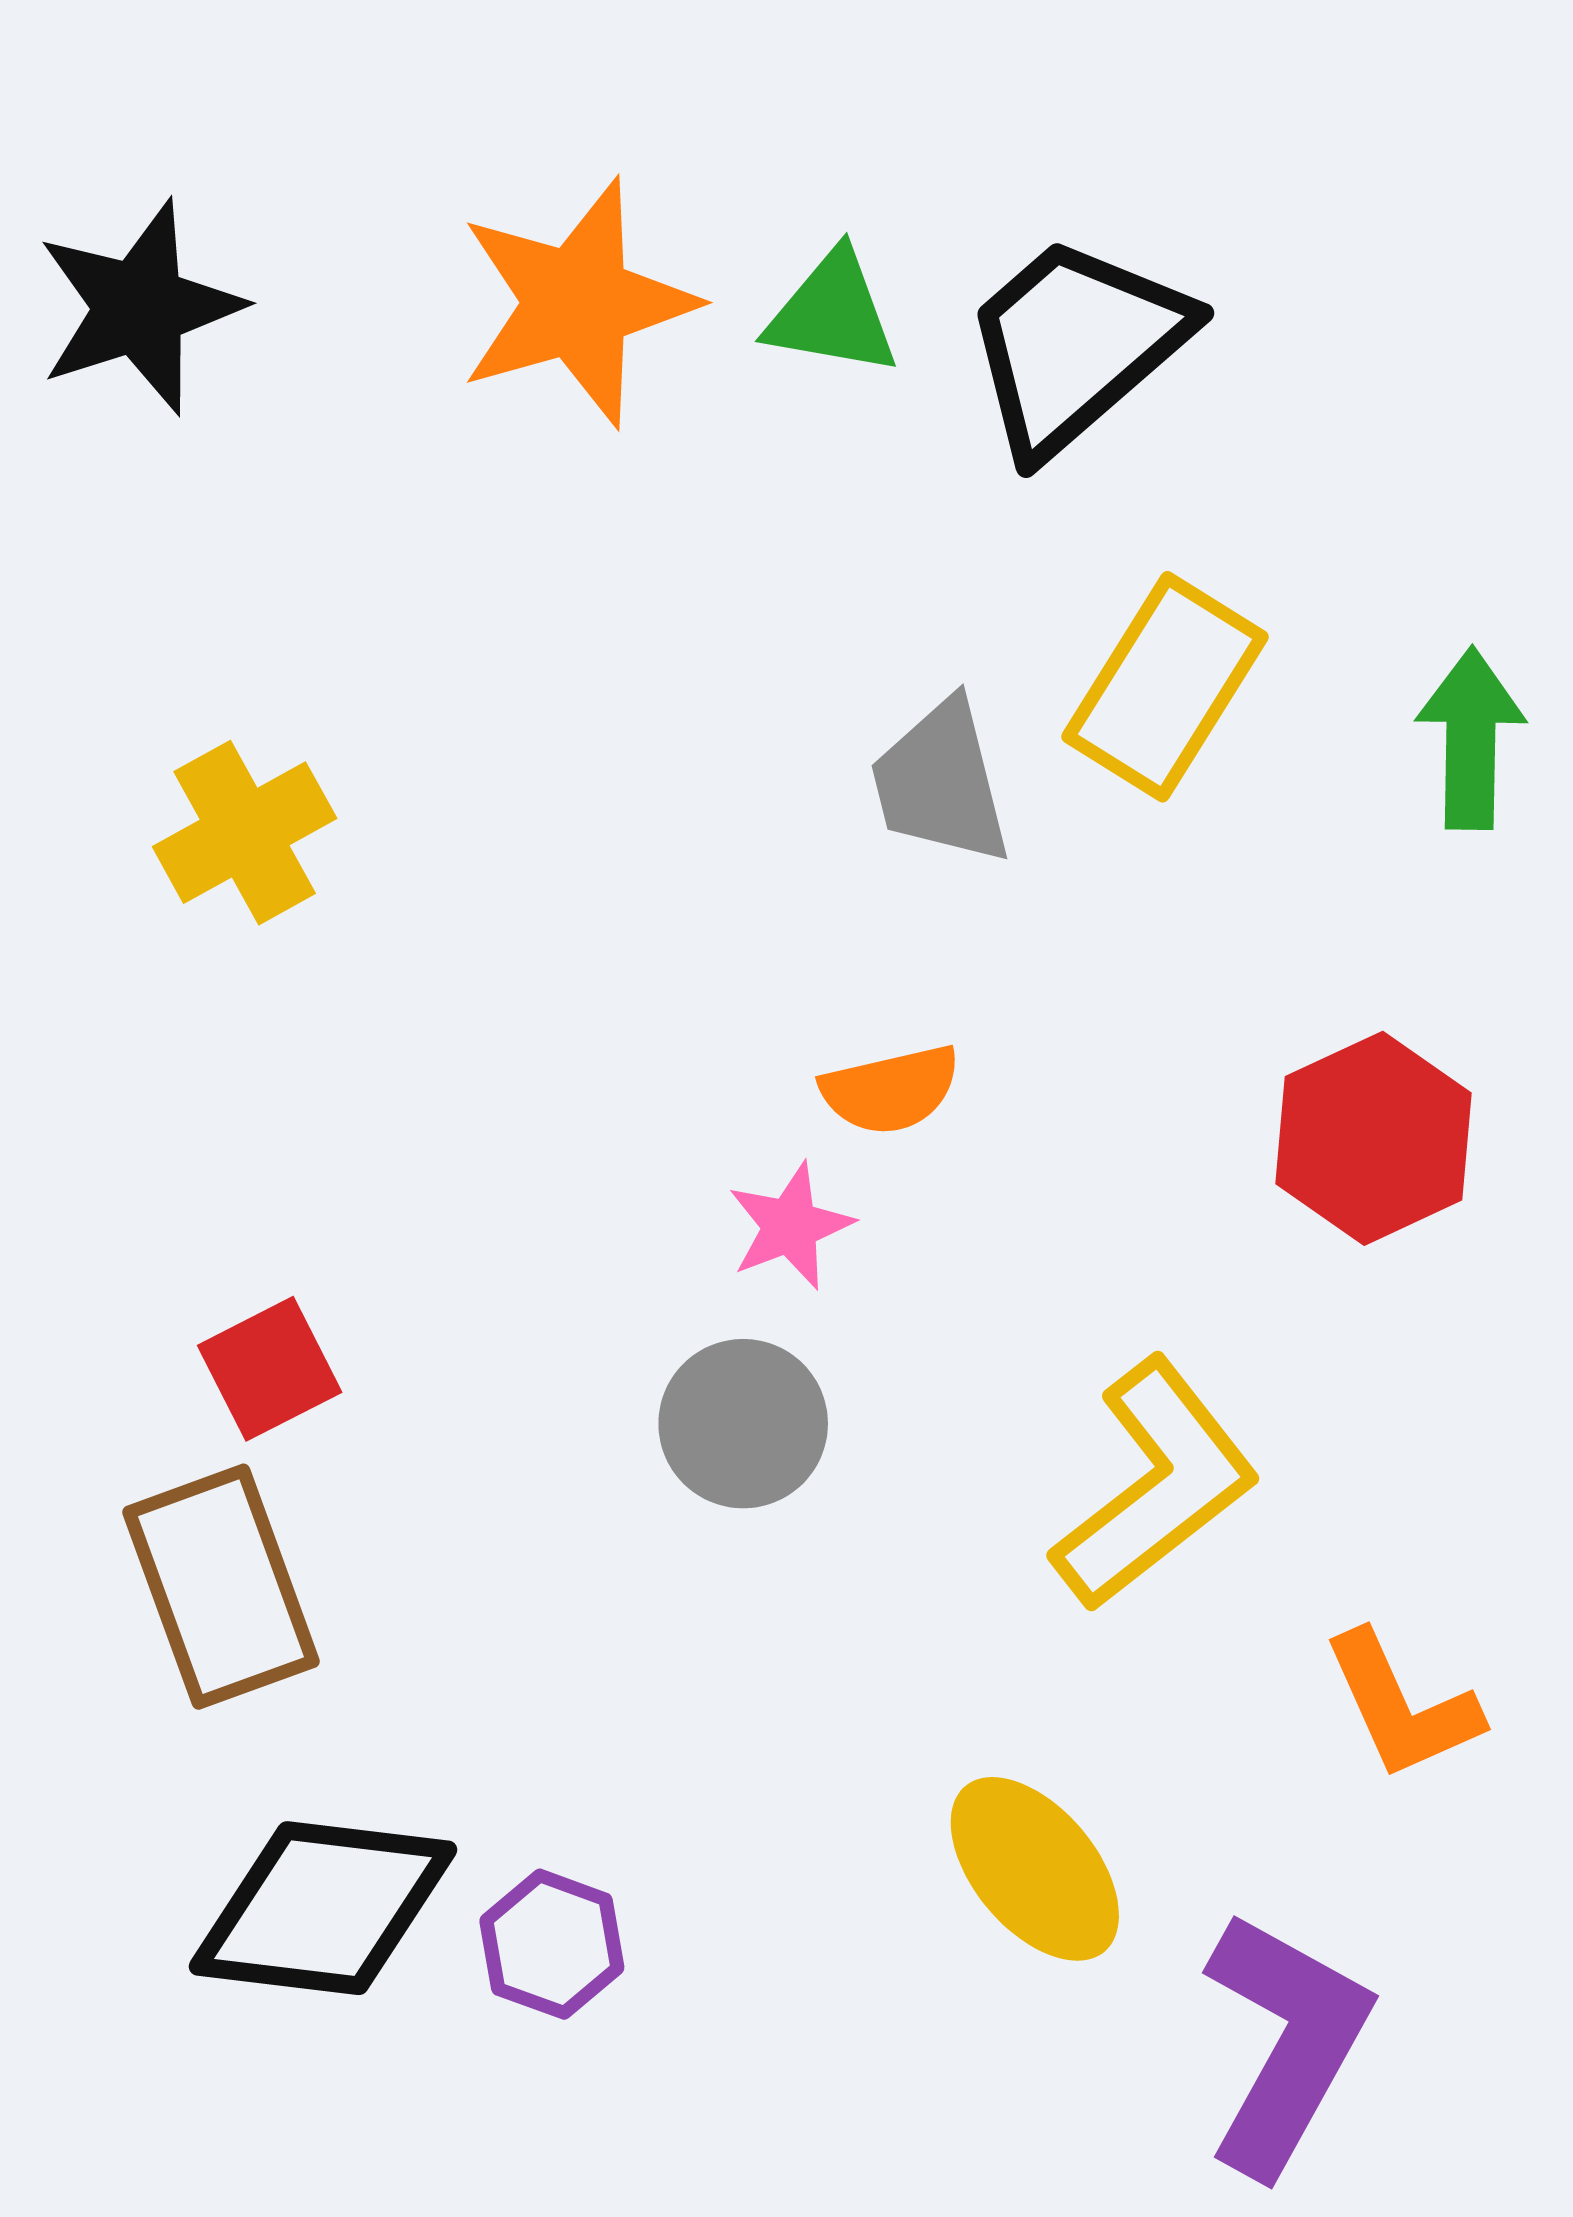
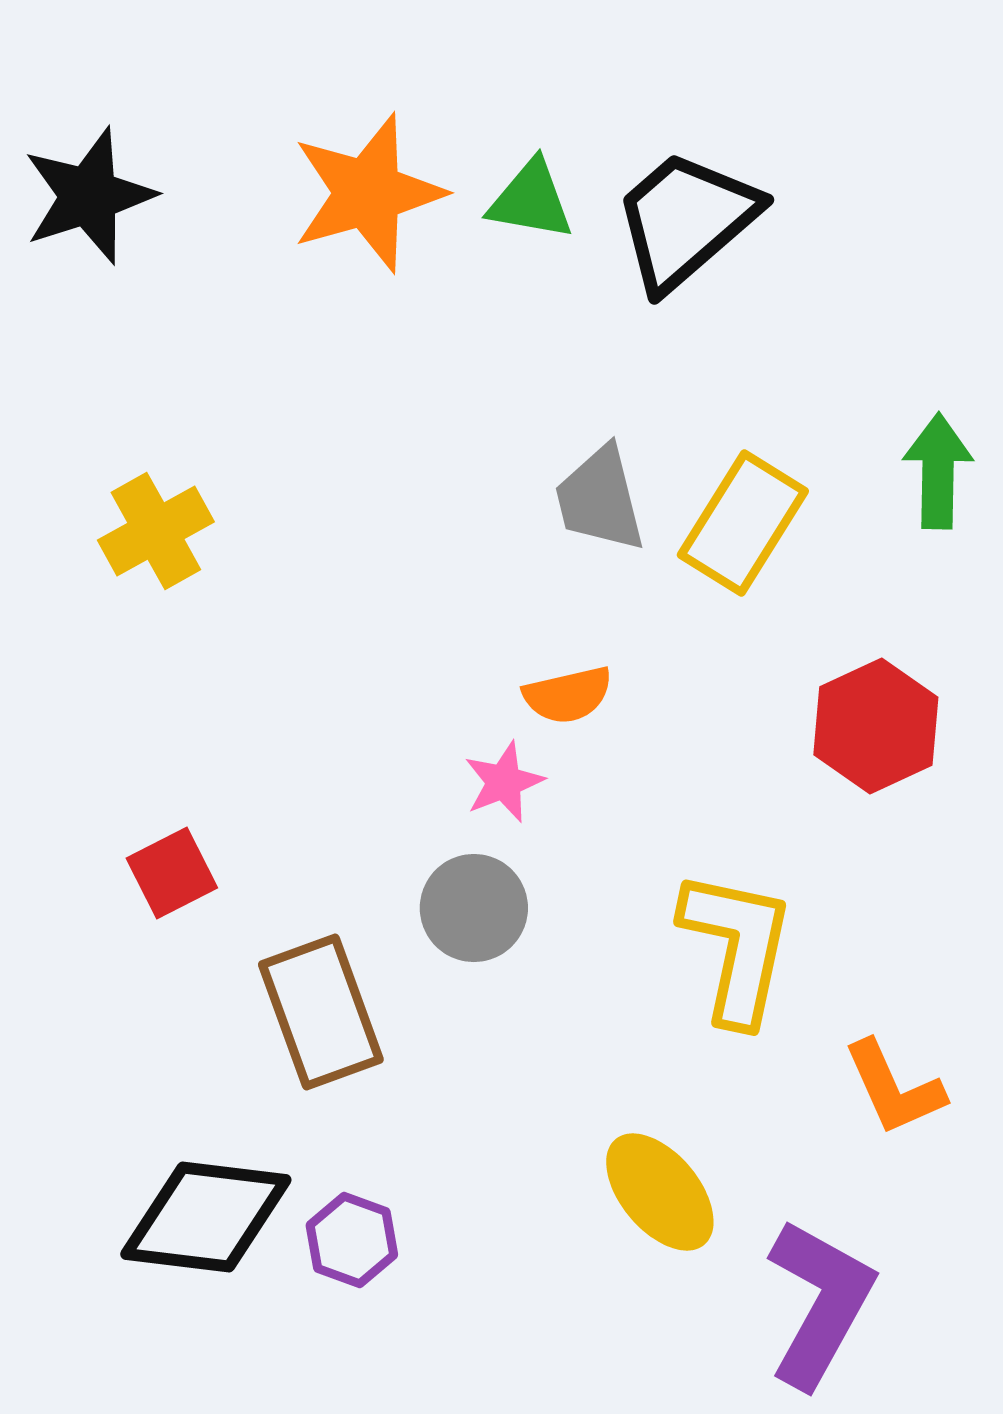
yellow rectangle: (1165, 687) -> (743, 523), moved
yellow L-shape: (1156, 1485) -> (737, 947), turned -40
brown rectangle: (221, 1587) -> (321, 1012), moved

